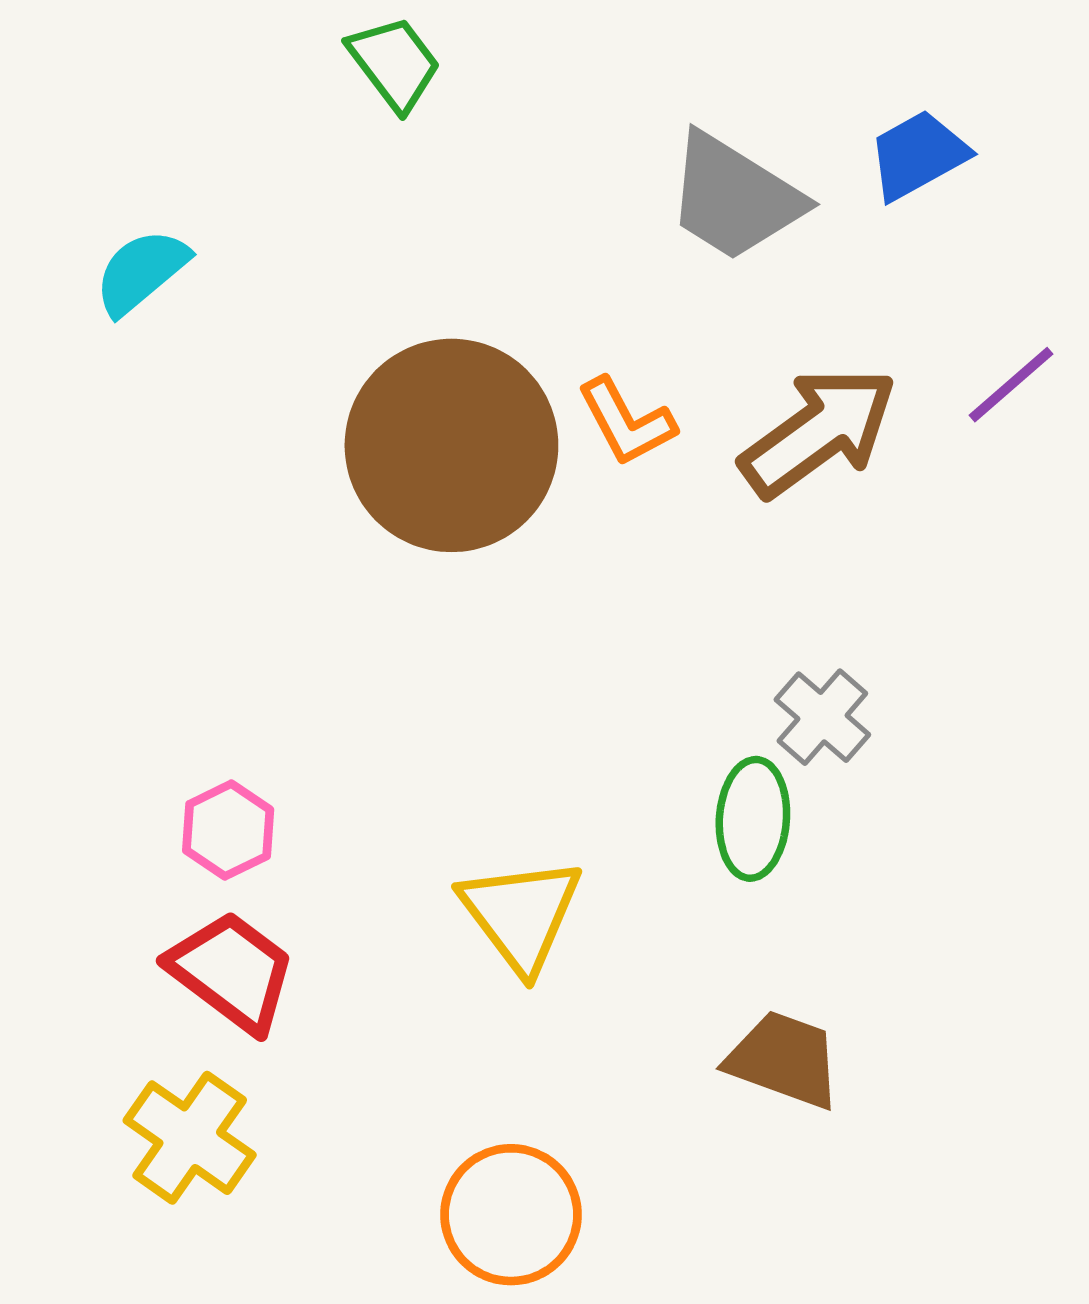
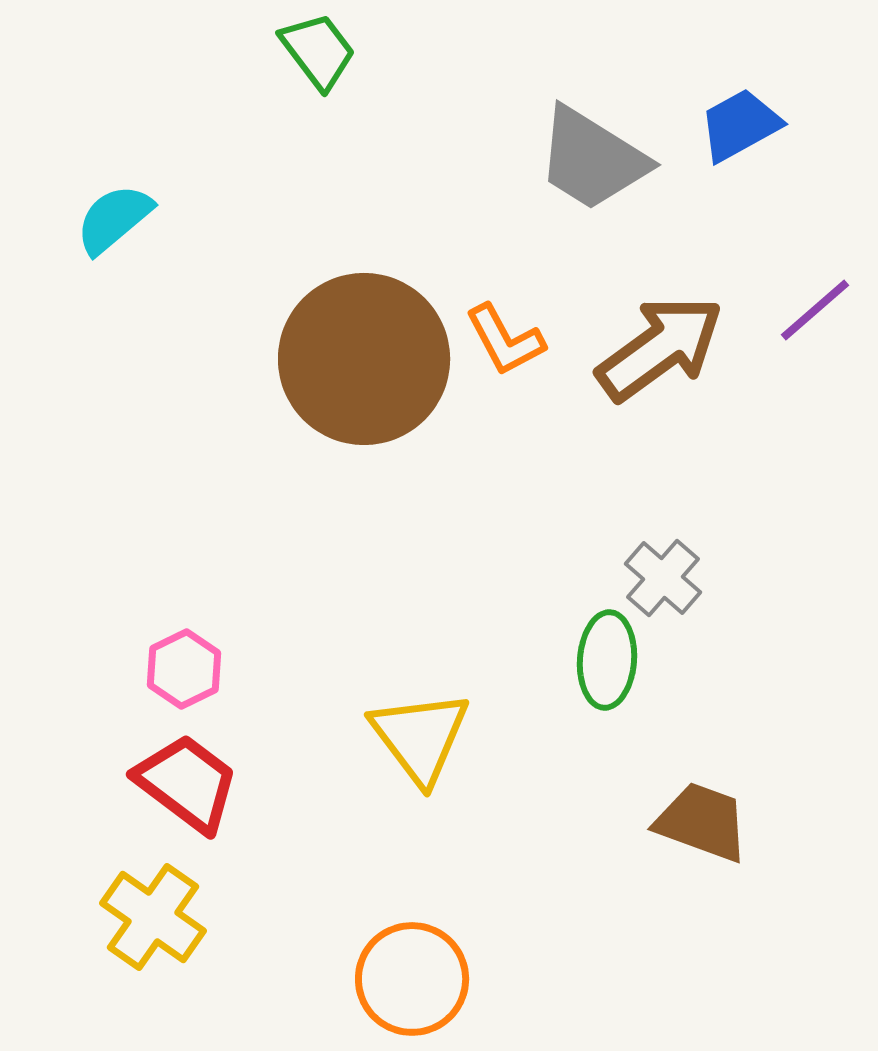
brown trapezoid: (784, 1060) -> (702, 822), moved

